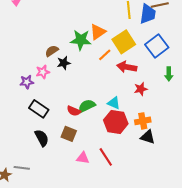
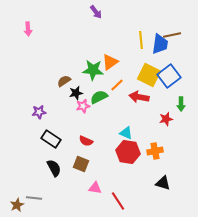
yellow square: (124, 42) -> (149, 75), moved, turned -30
pink star: (43, 72) -> (83, 106), moved
red star: (141, 89) -> (166, 119), moved
green semicircle: (87, 106) -> (99, 97), moved
black triangle: (148, 137) -> (163, 183), moved
red line: (106, 157) -> (118, 201), moved

